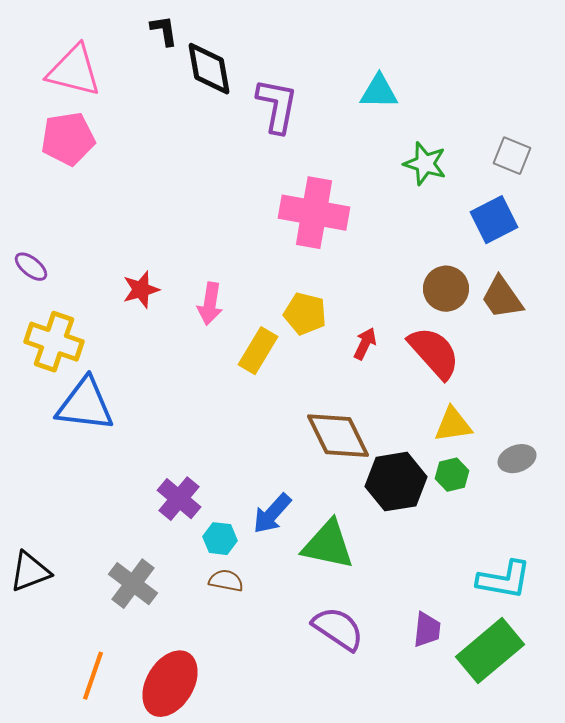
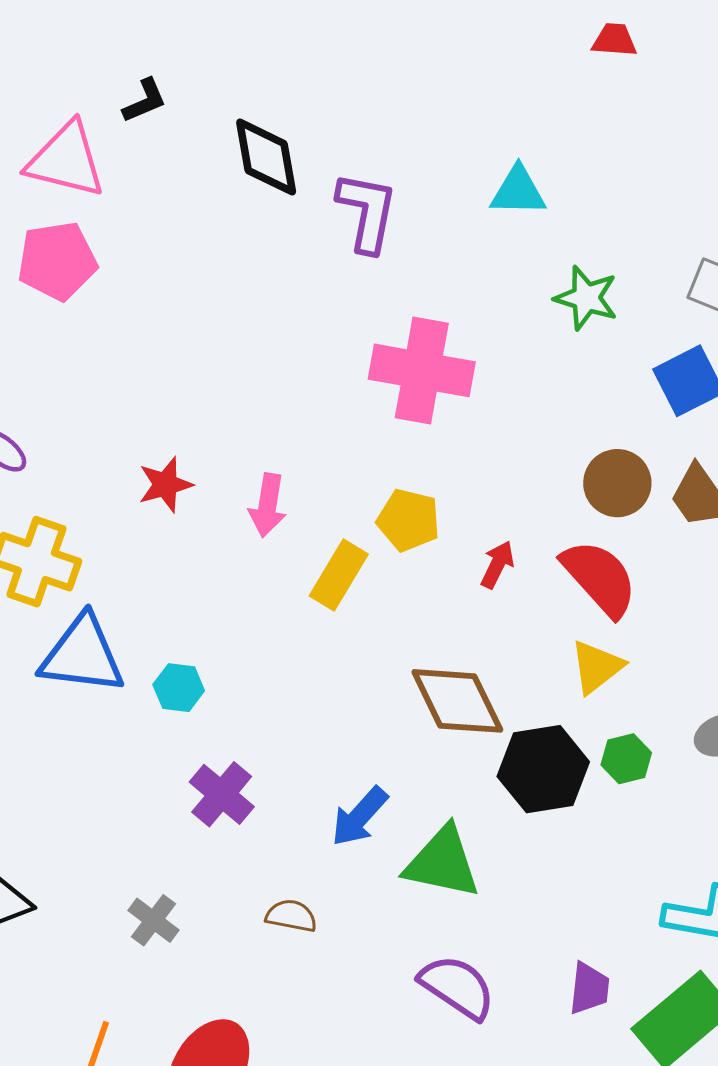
black L-shape: (164, 31) -> (145, 101), moved, turned 76
yellow triangle: (453, 425) -> (597, 667), moved, turned -30
cyan hexagon: (220, 539) -> (179, 688), moved
gray cross: (133, 584) -> (154, 920), size x0.7

